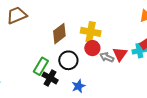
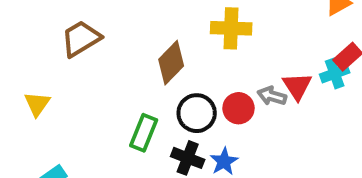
yellow cross: (91, 32) -> (231, 28), moved
red circle: (92, 48) -> (239, 108), moved
black cross: (50, 78) -> (188, 158), moved

